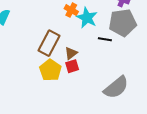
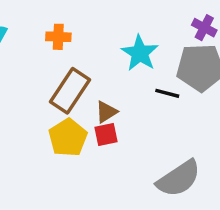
orange cross: (71, 10) -> (58, 37), moved, turned -32

